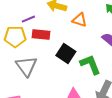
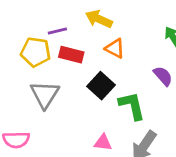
orange triangle: (79, 20) -> (115, 48), moved

